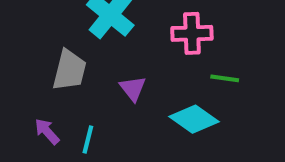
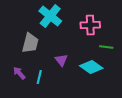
purple triangle: (133, 89) -> (61, 60), moved

